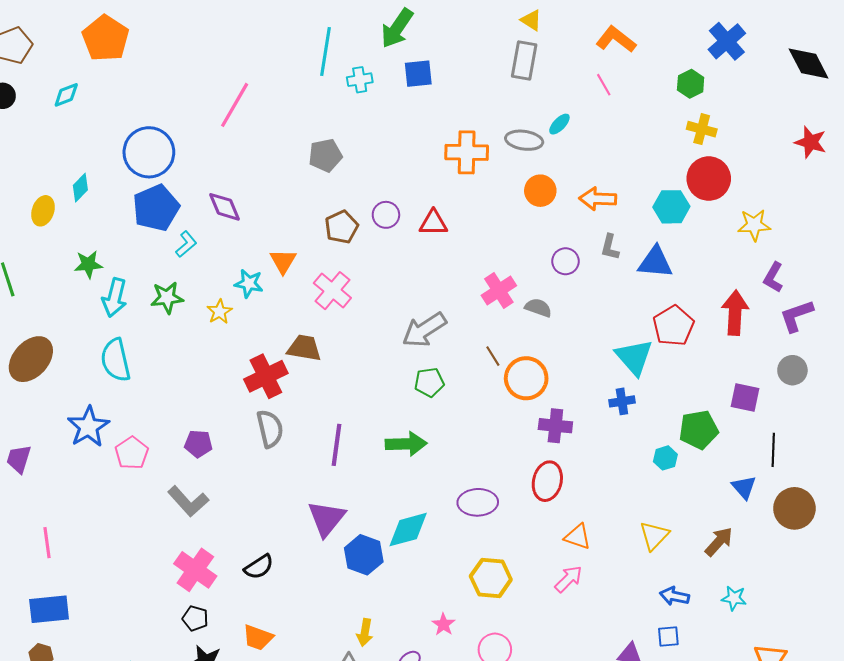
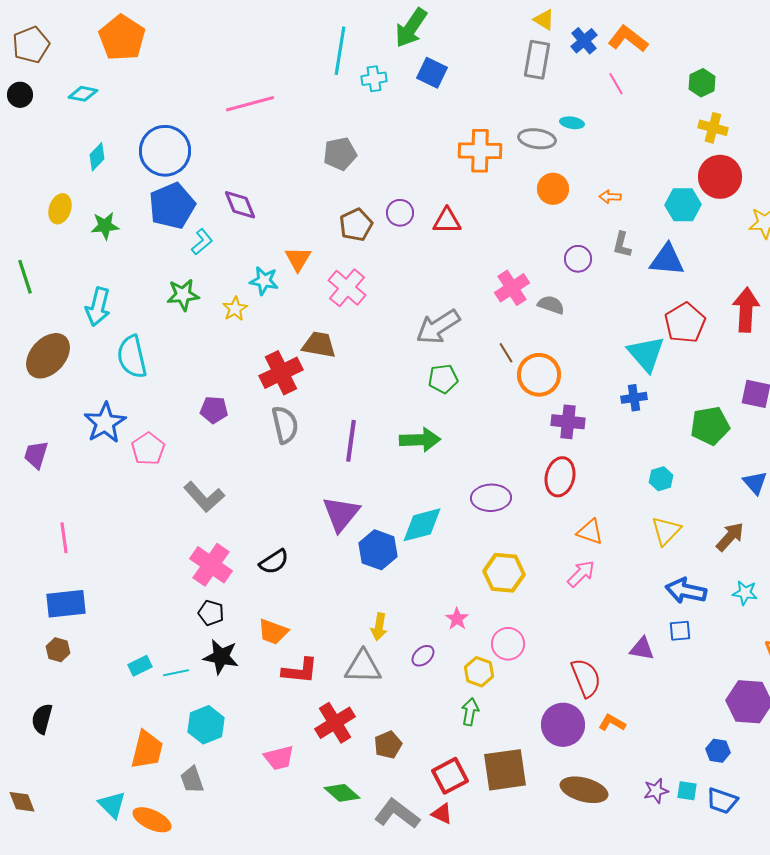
blue cross: (727, 41) -> (584, 41), moved, size x0.7
blue square: (418, 74) -> (432, 73), turned 32
cyan diamond: (66, 95) -> (83, 94), turned 32
pink line: (235, 105) -> (250, 104), turned 45
cyan ellipse: (559, 124) -> (572, 123), turned 55
cyan diamond: (80, 188) -> (97, 157), moved
orange arrow: (598, 199) -> (610, 197), size x0.6
green star: (88, 264) -> (105, 226), moved
cyan arrow: (115, 298) -> (98, 307), moved
purple pentagon: (198, 444) -> (214, 410), moved
cyan hexagon: (665, 458) -> (661, 479), moved
blue arrow: (674, 596) -> (686, 591), size x1.4

